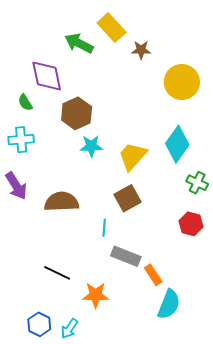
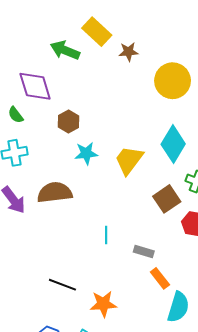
brown hexagon: (77, 113) -> (69, 122), size x0.7
brown square: (127, 198) -> (167, 199), moved
brown semicircle: (62, 202) -> (55, 193), moved
gray rectangle: (126, 256) -> (144, 251), moved, size x0.7

